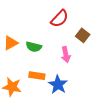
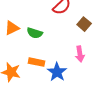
pink arrow: (66, 55) -> (80, 54), moved

